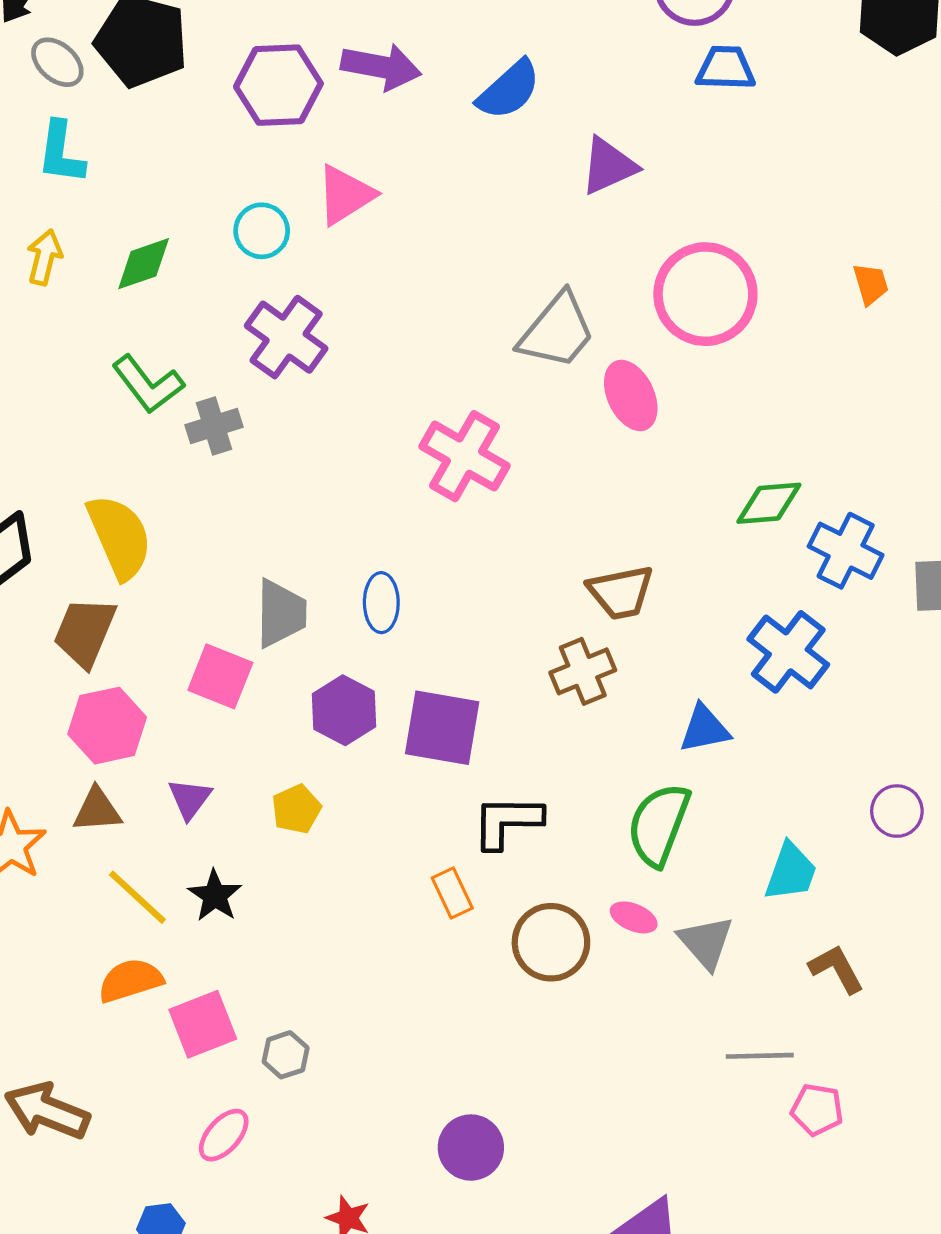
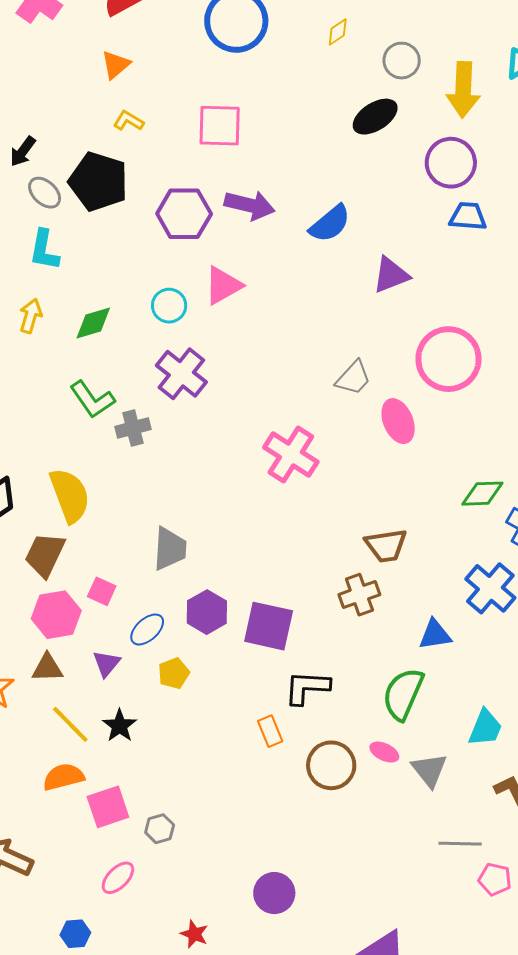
gray trapezoid: (557, 331) -> (353, 378), size x0.7
blue ellipse: (381, 603) -> (147, 629), moved, turned 45
pink square: (220, 676) -> (102, 591), moved, size x0.7

